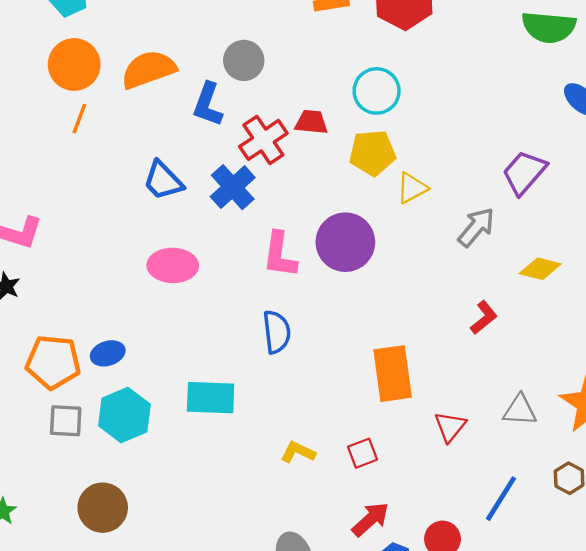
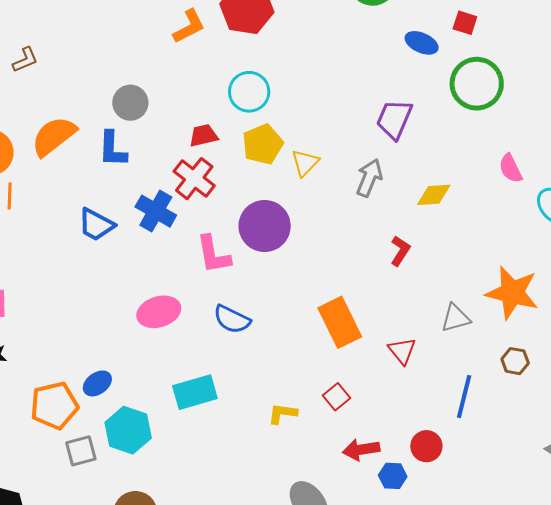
red cross: (263, 140) -> (194, 179), moved
pink ellipse: (173, 265) -> (159, 312), moved
blue semicircle: (277, 332) -> (232, 319), turned 141
red arrow: (370, 519) -> (361, 450), turned -129

